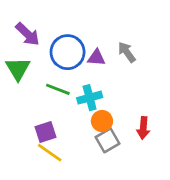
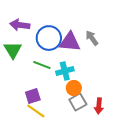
purple arrow: (28, 34) -> (20, 25), turned 144
purple triangle: (96, 58) -> (70, 42), size x1.6
red arrow: (143, 128) -> (99, 106), moved

